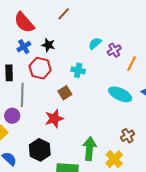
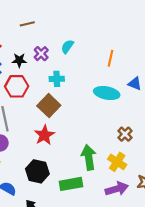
brown line: (64, 14) -> (27, 24), turned 48
purple cross: (114, 50) -> (41, 54), moved
brown square: (65, 93) -> (49, 106), size x1.5

